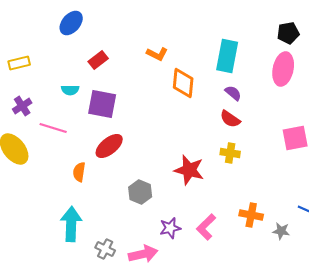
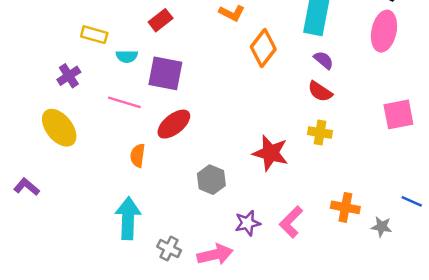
yellow rectangle: (19, 63) -> (94, 35), moved, turned 30
orange diamond: (183, 83) -> (263, 48), turned 32
pink line: (53, 128) -> (124, 102), moved

